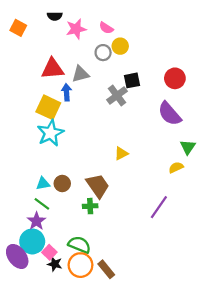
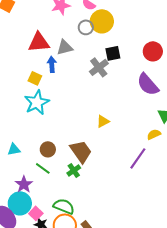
yellow circle: (120, 46) -> (102, 21), size x1.5
yellow square: (48, 107) -> (35, 78), size x0.6
cyan triangle: (43, 183) -> (14, 149), moved
green line: (42, 204) -> (43, 168), moved
green cross: (90, 206) -> (74, 170), turned -32
purple line: (159, 207) -> (138, 158), moved

